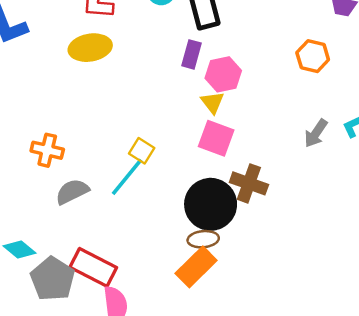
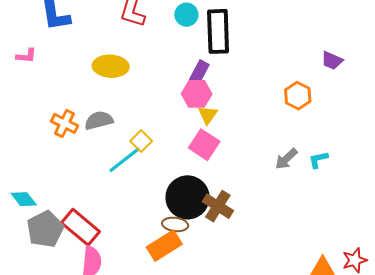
yellow ellipse: (90, 48) -> (111, 66), moved
pink hexagon: (223, 74) -> (197, 94), moved
brown cross: (249, 183) -> (218, 206), moved
gray semicircle: (72, 192) -> (99, 120), moved

